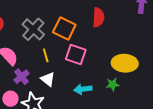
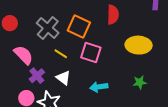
yellow line: (46, 55) -> (61, 54), turned -40
yellow ellipse: (125, 63) -> (139, 45), moved
green star: (113, 84) -> (140, 82), moved

